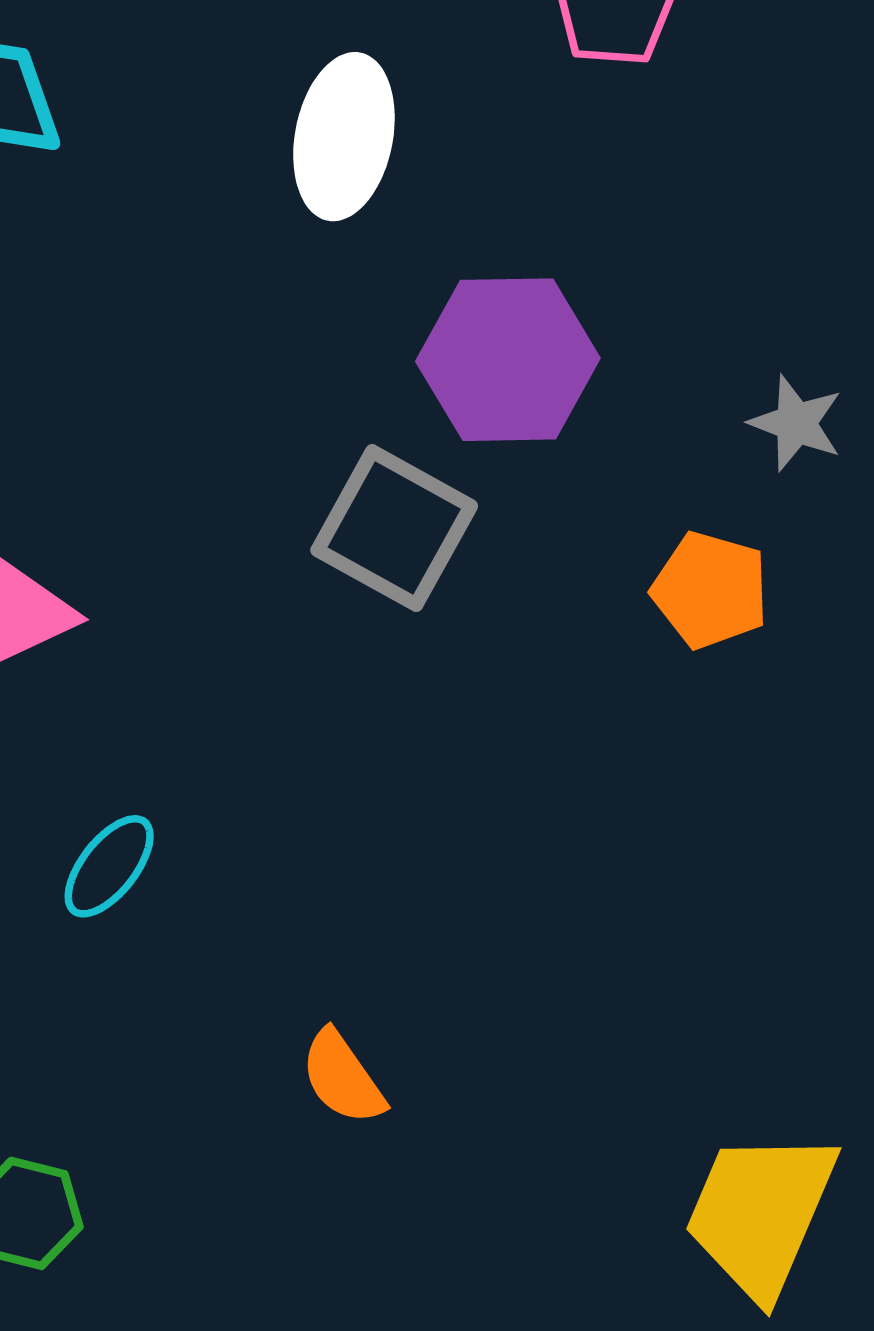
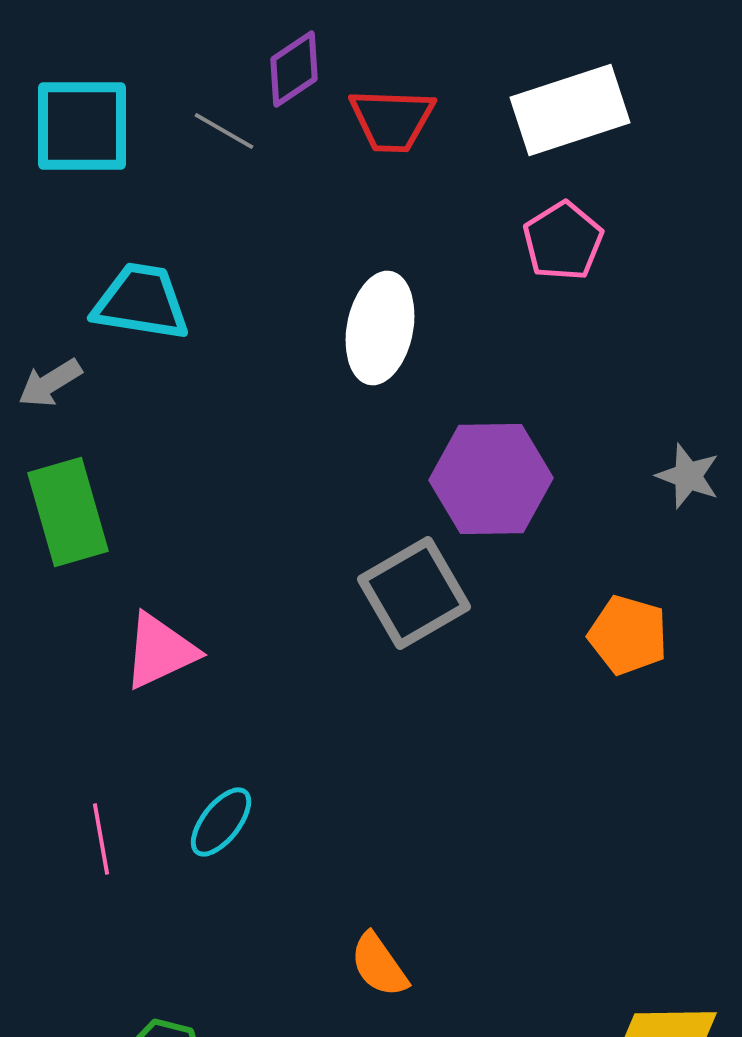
gray star: (796, 423) -> (688, 476), moved
gray square: (394, 528) -> (414, 593), turned 31

